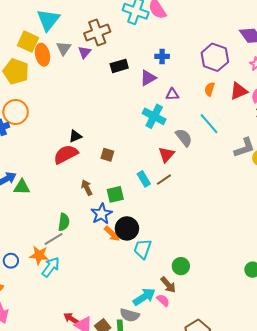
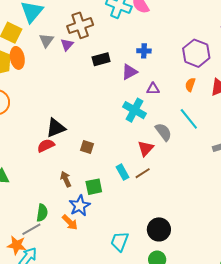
orange ellipse: (42, 55) -> (17, 58), moved
black triangle: (75, 136) -> (56, 128), size x1.5
red semicircle: (66, 154) -> (46, 146), size x0.7
black circle: (127, 228) -> (159, 229), moved
orange arrow: (112, 234) -> (70, 222), moved

